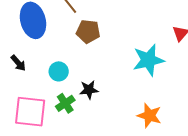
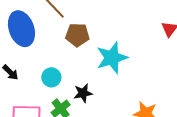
cyan star: (148, 60) -> (112, 58), moved

